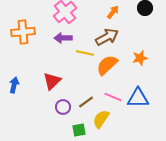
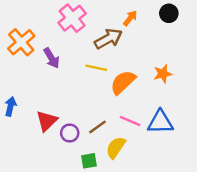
orange cross: (23, 32) -> (21, 42), turned -35
brown arrow: (107, 37) -> (108, 39), moved
purple arrow: (63, 38) -> (52, 58), moved, turned -120
red triangle: (52, 81) -> (47, 121), moved

